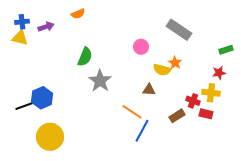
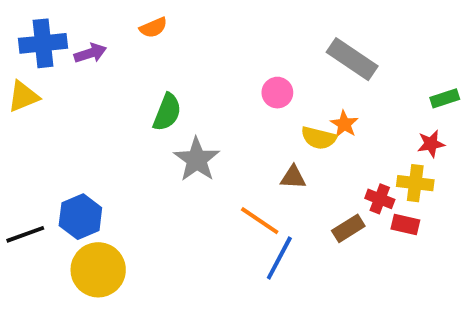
blue cross: (22, 22) -> (43, 43), size x1.6
yellow triangle: (20, 38) -> (23, 96), moved, turned -36
blue hexagon: (42, 98) -> (80, 217), moved
black line: (25, 106) -> (25, 234), moved

